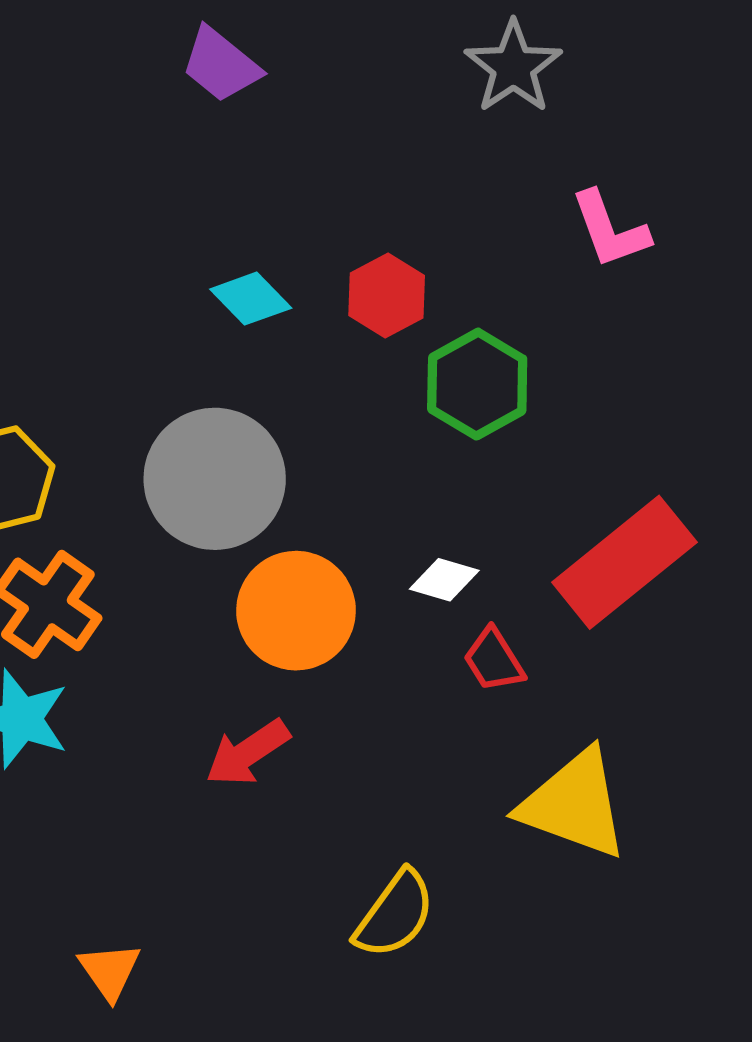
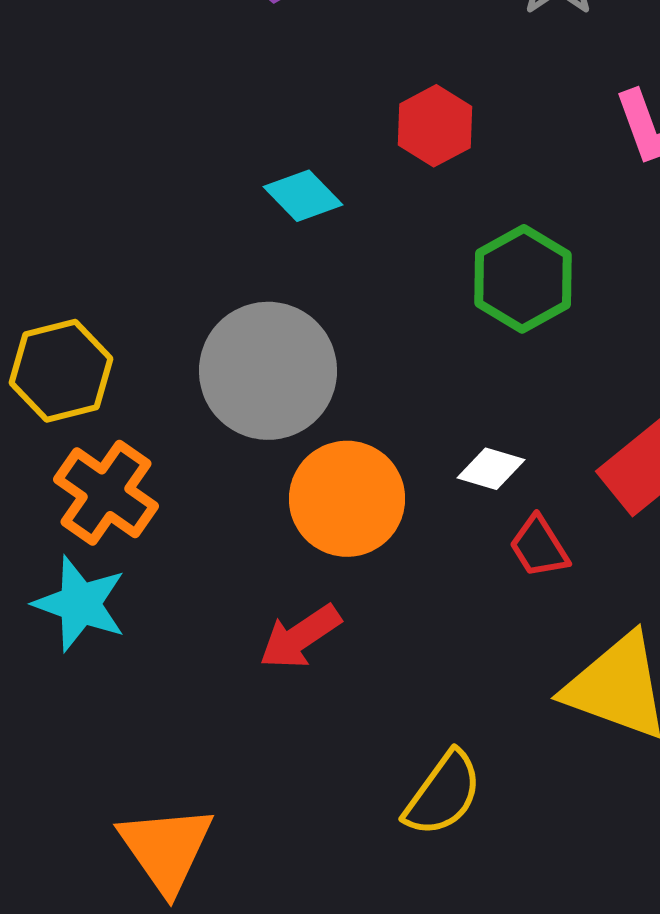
red hexagon: (387, 296) -> (435, 126), moved
orange triangle: (110, 971) -> (166, 849), size x1.6

